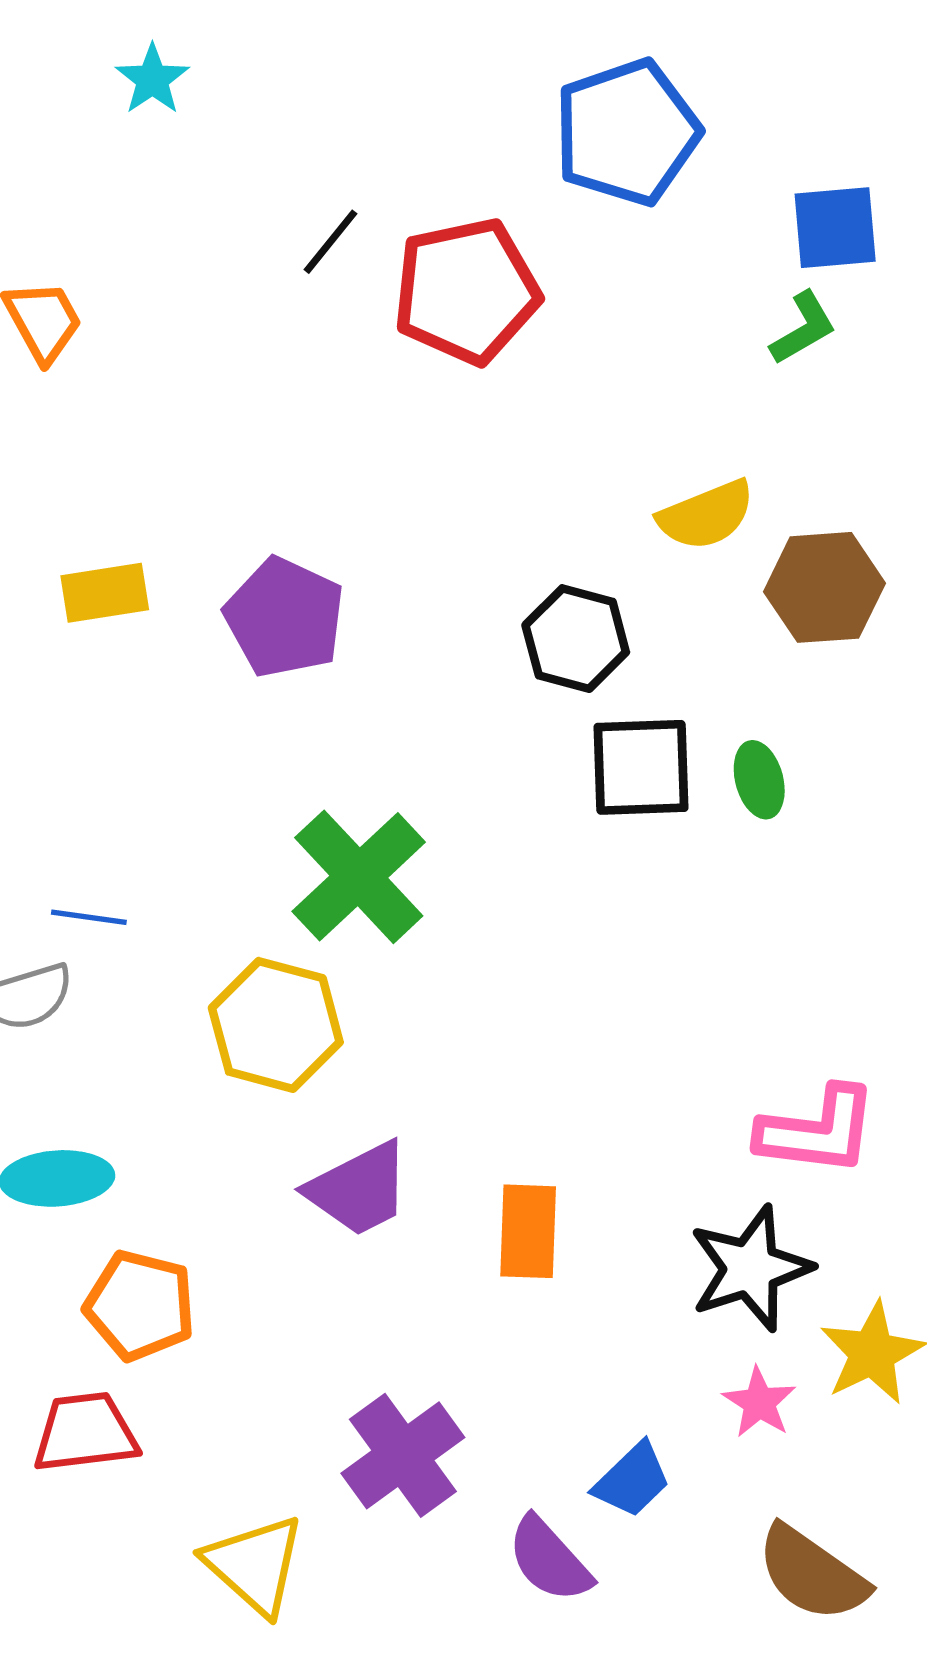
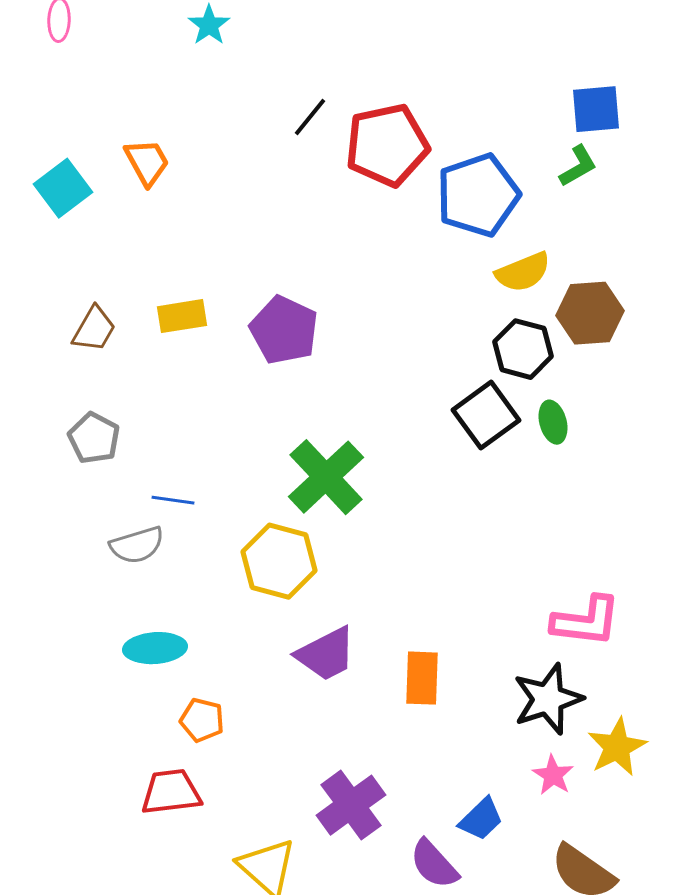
blue pentagon: (627, 132) -> (478, 195), moved
black hexagon: (576, 639) -> (523, 349), moved
black square: (641, 767) -> (486, 415), turned -34
orange pentagon: (140, 1305) -> (202, 720), size x0.7

